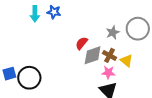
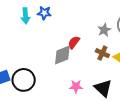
gray diamond: (93, 55) -> (62, 55), moved
pink star: (108, 72) -> (76, 86), moved

